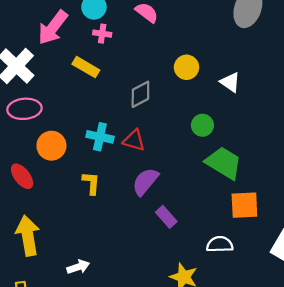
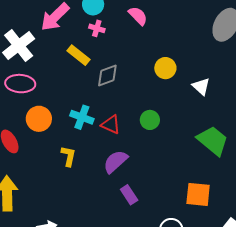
gray diamond: (140, 94) -> (107, 75), moved
green circle: (202, 125) -> (150, 120), moved
green trapezoid: (224, 163) -> (213, 141), moved

